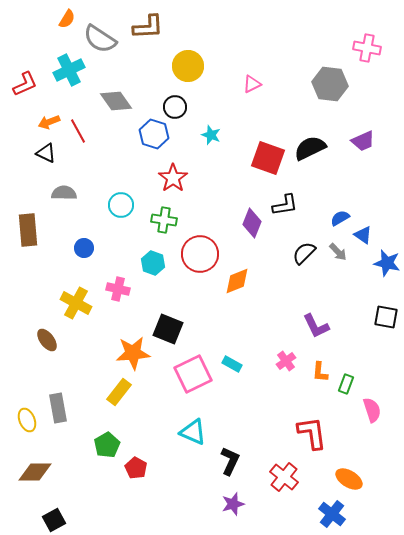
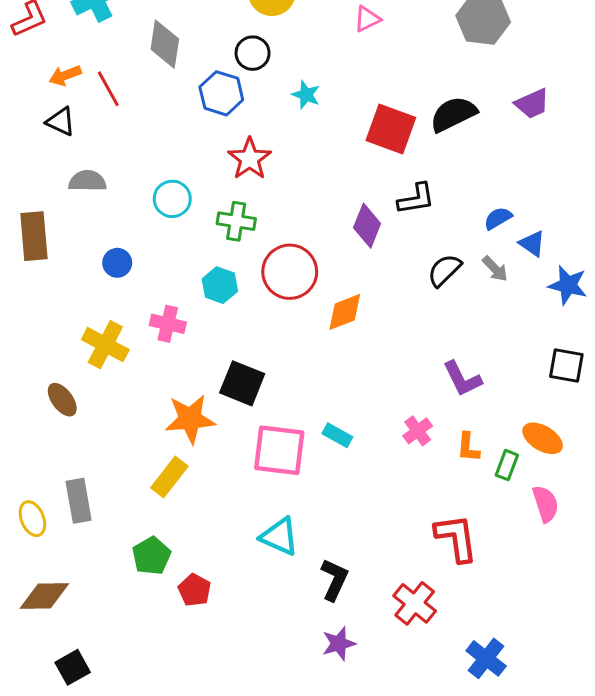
gray diamond: (116, 101) -> (165, 44), turned 44
pink square: (193, 374) -> (279, 450), turned 33
orange ellipse: (349, 479) -> (543, 438), moved

